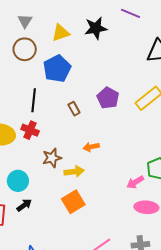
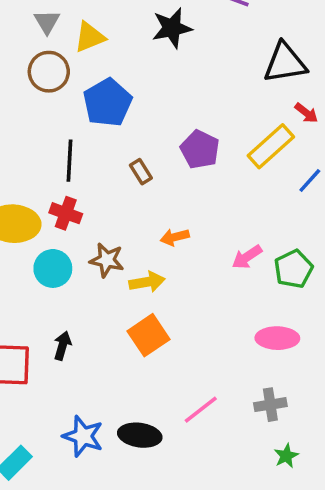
yellow triangle: (61, 33) -> (90, 37), moved
brown star: (52, 158) -> (107, 260), turned 30
cyan circle: (18, 181) -> (53, 268), moved
pink arrow: (135, 182) -> (247, 257), moved
black arrow: (24, 205) -> (62, 346), turned -35

